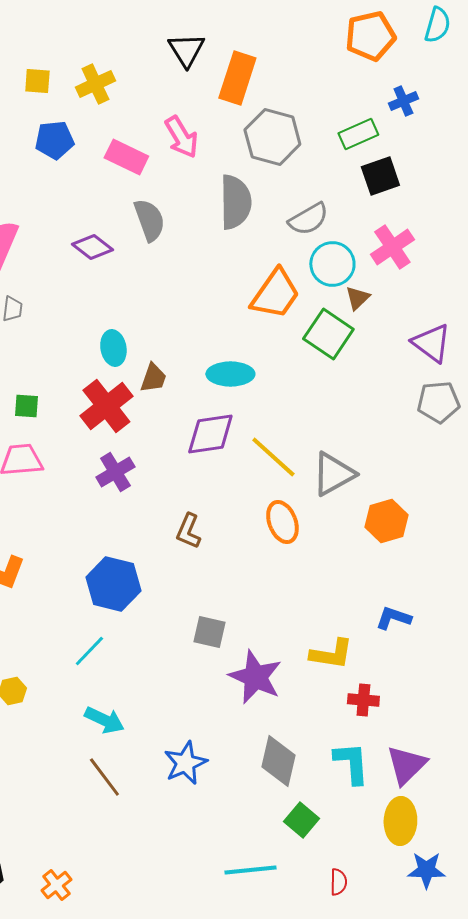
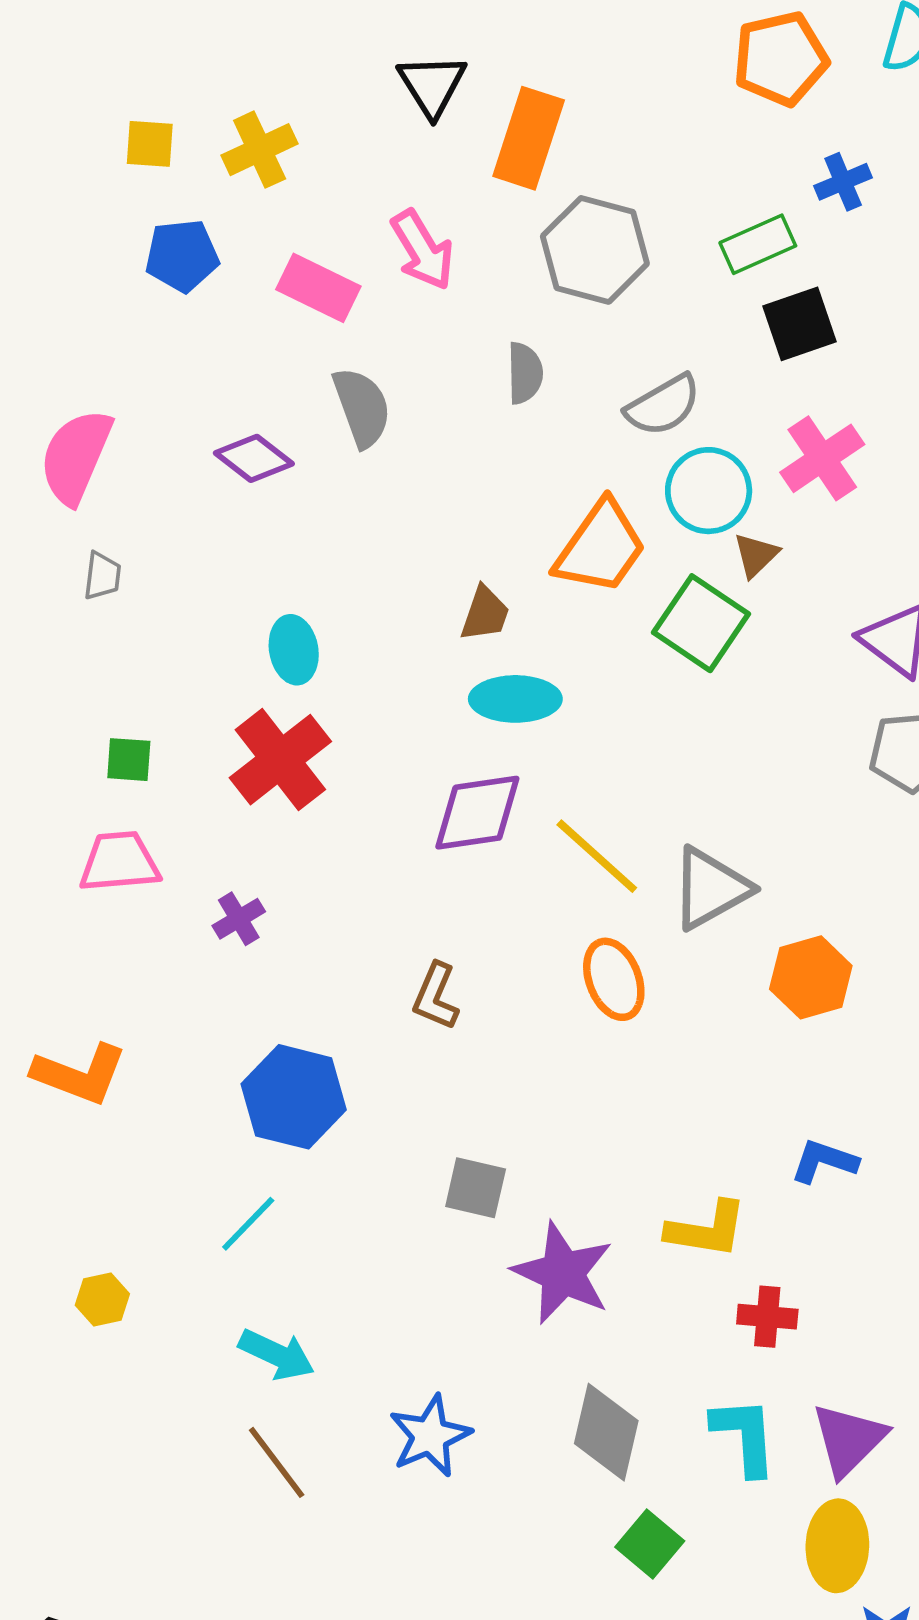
gray semicircle: (235, 202) -> (525, 373), size x0.6
brown trapezoid: (153, 378) -> (485, 614), moved
purple cross: (115, 472) -> (239, 919), moved, size x0.7

